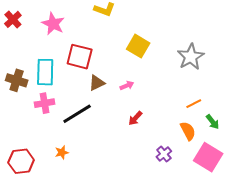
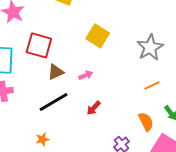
orange line: (194, 104) -> (152, 85), moved
black line: (77, 114) -> (53, 102), moved
orange star: (62, 152) -> (42, 139), moved

